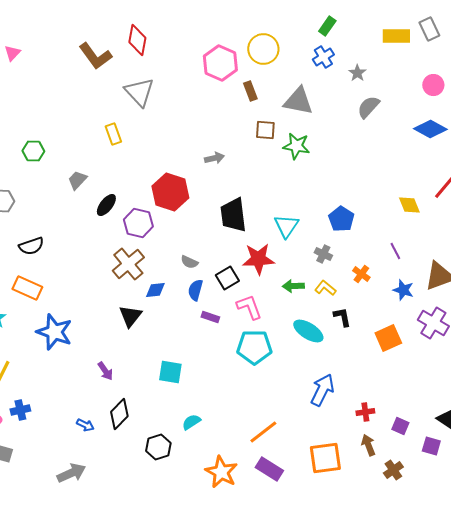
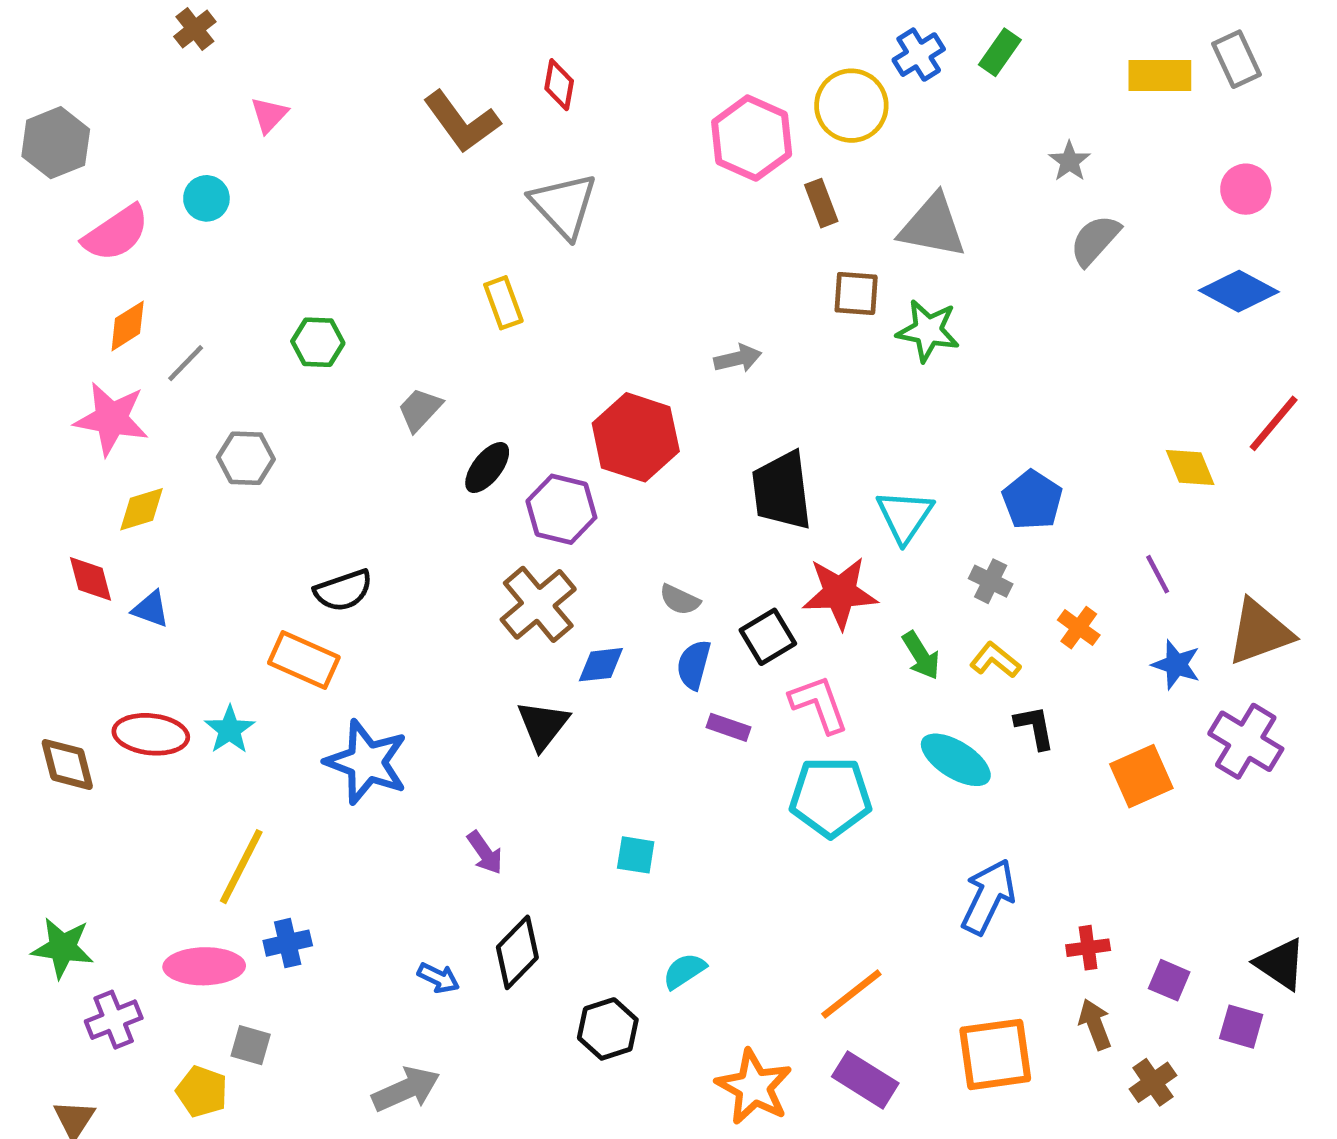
red diamond: (137, 40) -> (559, 85), size x0.7
blue cross: (323, 57) -> (919, 55), moved
black semicircle: (31, 246) -> (343, 590), moved
green arrow: (293, 286) -> (921, 655), turned -120
cyan square: (170, 372) -> (636, 855), size x0.7

